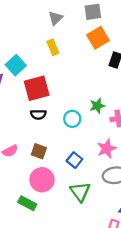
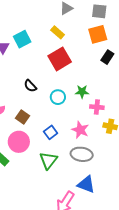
yellow rectangle: (53, 47) -> (58, 32), turned -40
red square: (37, 88) -> (60, 59), moved, turned -30
black semicircle: (38, 114) -> (30, 86), turned 32
pink star: (107, 149) -> (80, 130), turned 30

